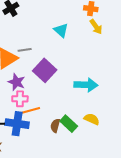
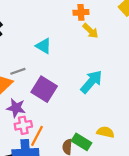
cyan triangle: (61, 30) -> (43, 46), moved
cyan arrow: (86, 85) -> (91, 82), moved, turned -40
orange line: (30, 111) -> (37, 136), turned -36

